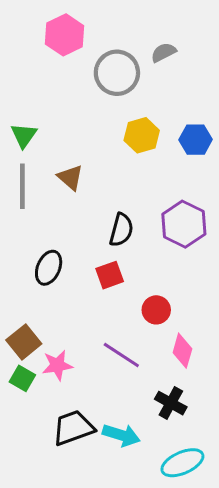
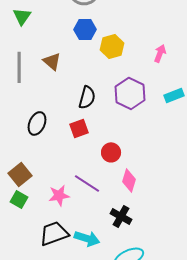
green triangle: (24, 135) -> (22, 16), moved
yellow hexagon: (142, 135) -> (112, 46), moved
blue hexagon: (196, 140) -> (85, 29), moved
pink star: (57, 365) -> (59, 195), moved

